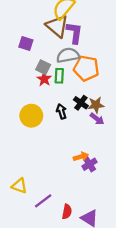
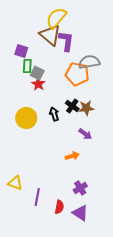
gray semicircle: (68, 55) -> (89, 62), moved
green rectangle: (59, 76) -> (27, 66), moved
purple arrow: (97, 119) -> (85, 134), moved
purple cross: (89, 164) -> (80, 188), moved
purple line: (43, 201) -> (37, 197), turned -42

